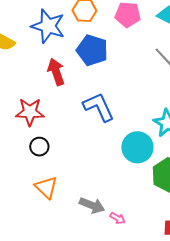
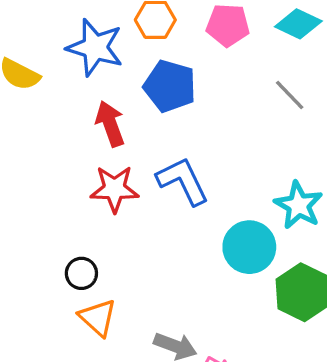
red star: (30, 112) -> (114, 189), moved
black circle: (39, 147) -> (81, 273), moved

